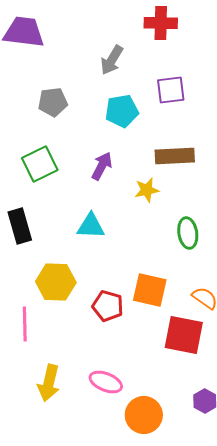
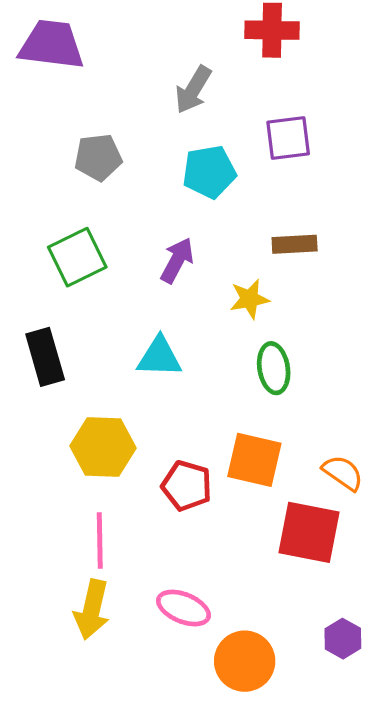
brown rectangle: (175, 156) -> (295, 244), size x0.7
green ellipse: (188, 233) -> (274, 368), moved
pink line: (25, 324) -> (100, 540), moved

